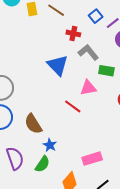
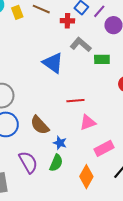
red cross: (73, 33) -> (67, 21), moved
pink triangle: (88, 88) -> (88, 122), moved
red line: (73, 106) -> (75, 101), turned -30

